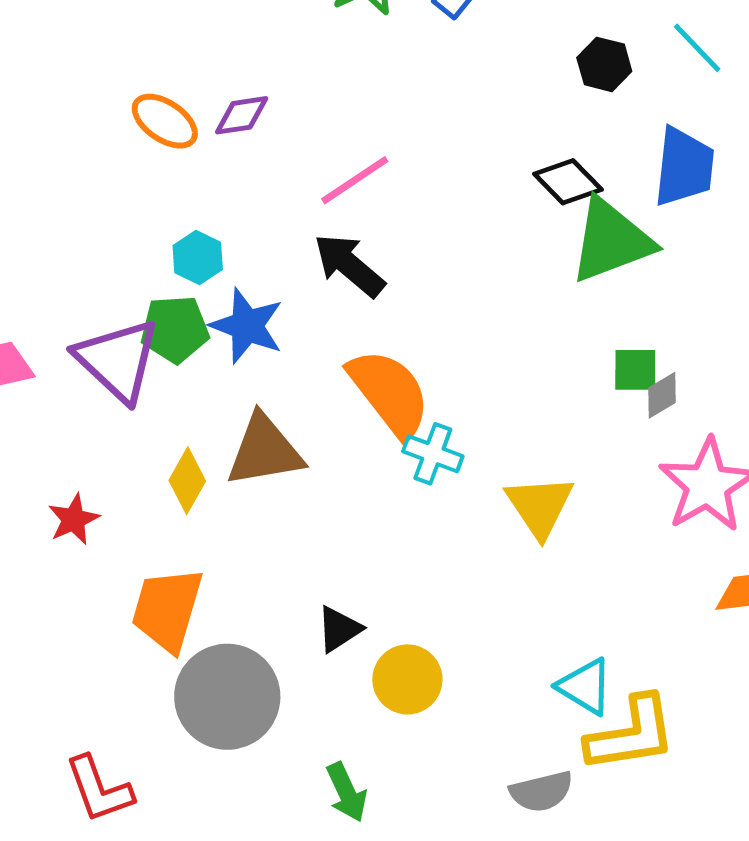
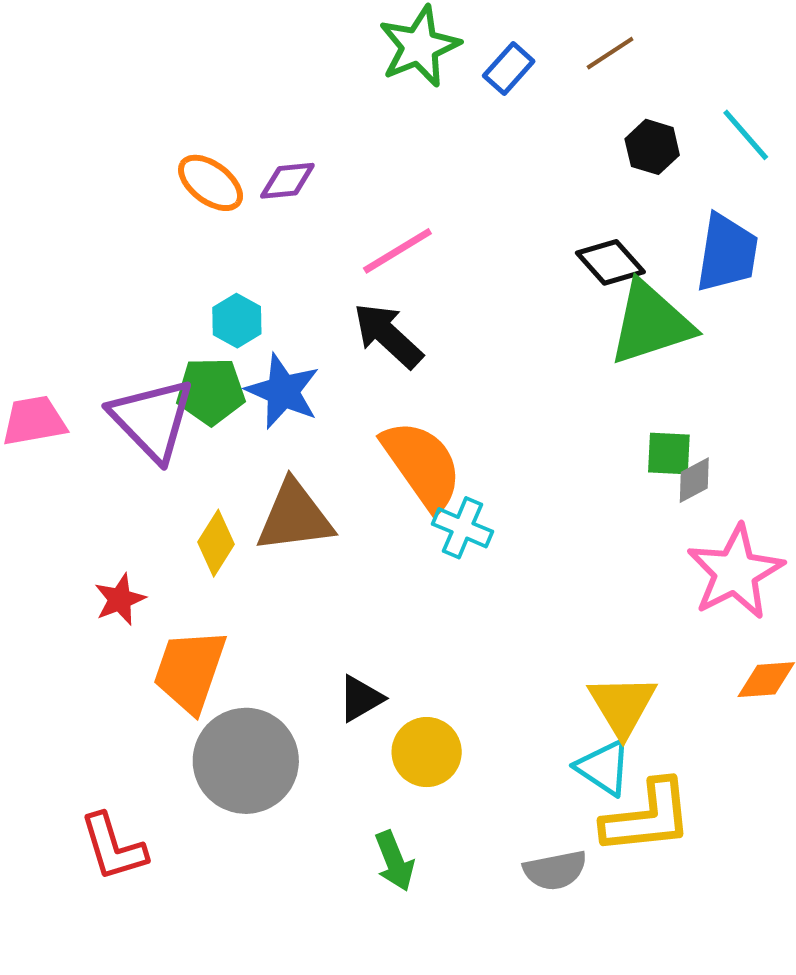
yellow triangle: (540, 506) -> (622, 705), moved
red star: (74, 519) -> (120, 599), moved
green arrow: (347, 792) -> (394, 861), moved

